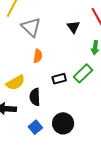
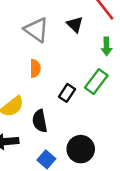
gray triangle: (31, 27) -> (36, 30), moved
black rectangle: (59, 79) -> (67, 93), turned -32

